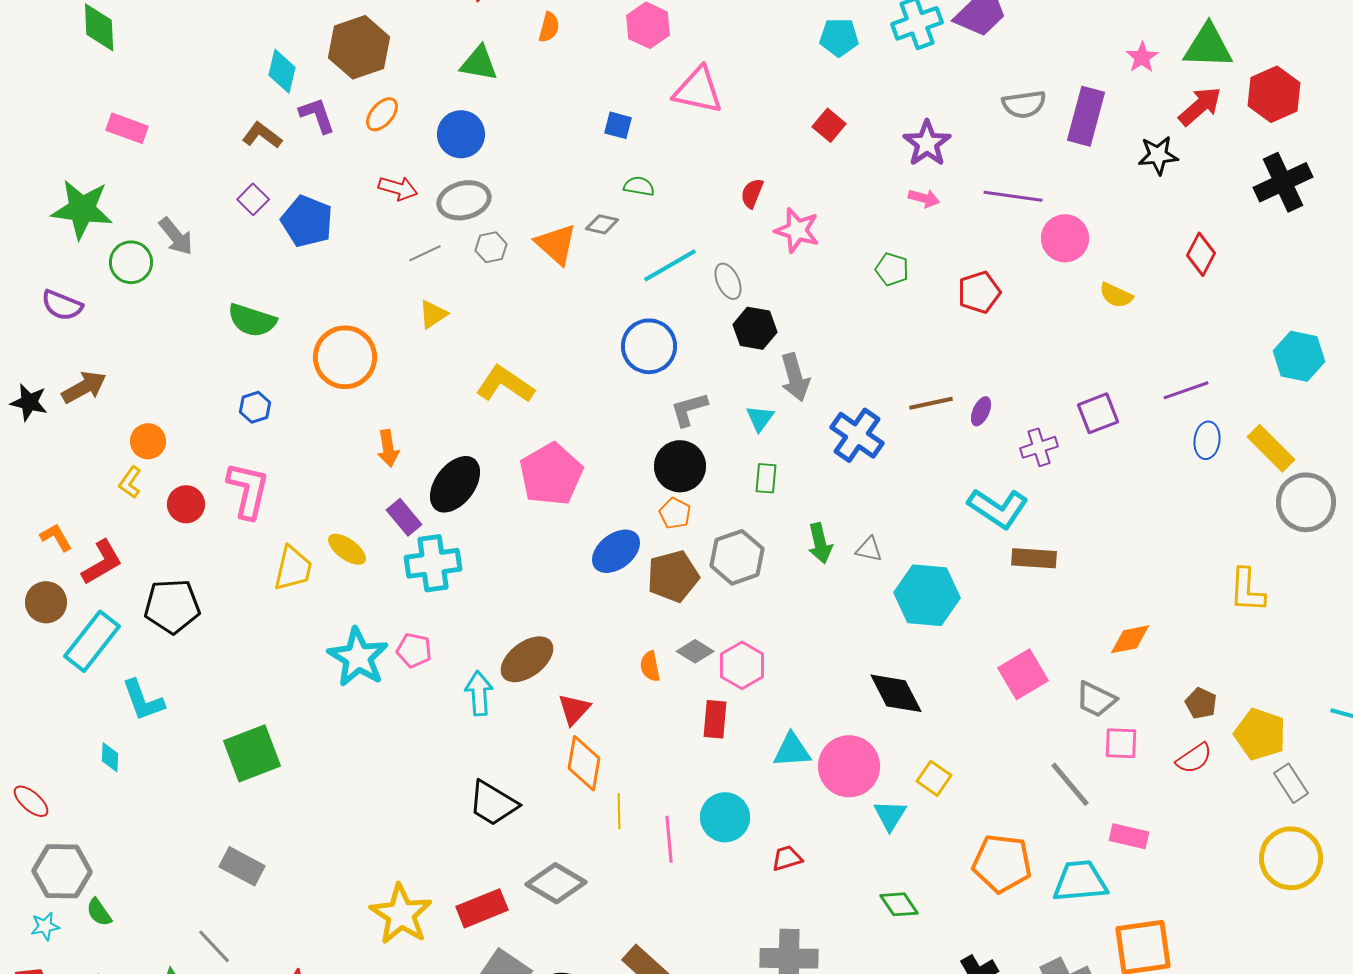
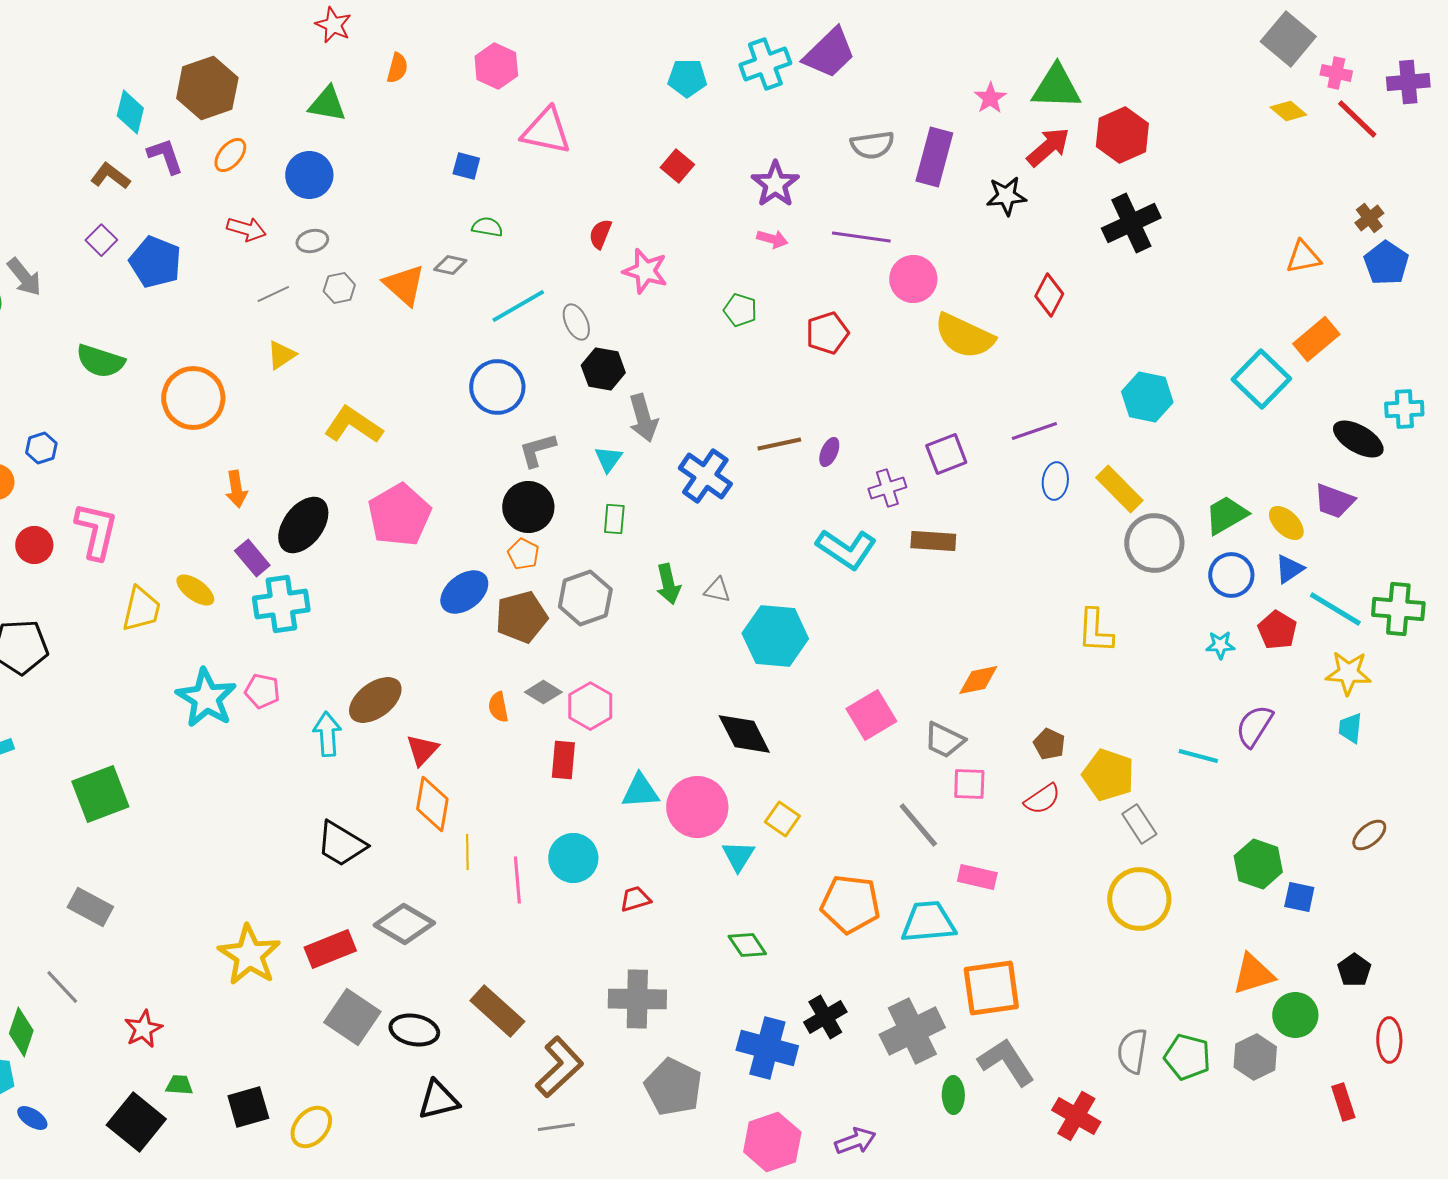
gray ellipse: (464, 200) -> (312, 241), size x0.6
yellow semicircle: (1116, 295) -> (964, 336), size x1.8
blue hexagon: (255, 407) -> (41, 448), moved
brown rectangle: (1034, 558) -> (933, 541), moved

